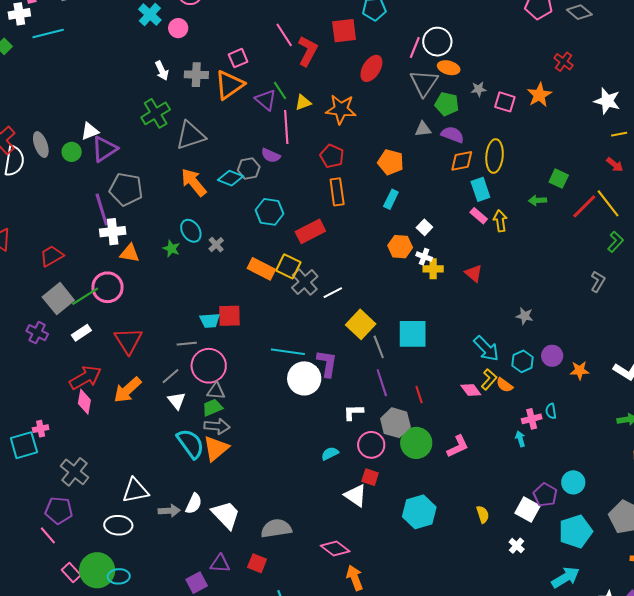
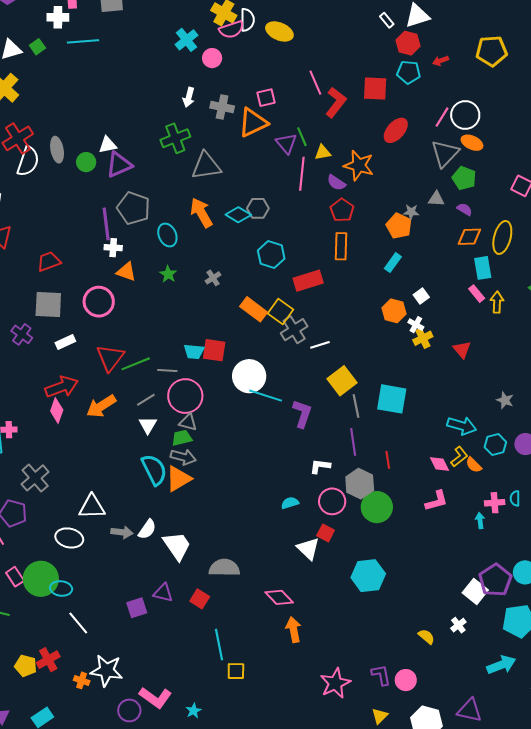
white arrow: (162, 71) -> (189, 97), turned 30
gray star: (479, 89) -> (411, 212), moved
purple semicircle: (453, 135) -> (465, 209), size x0.7
purple semicircle: (271, 156) -> (336, 183), moved
cyan ellipse: (191, 231) -> (167, 235), moved
white cross: (113, 232) -> (113, 248), size x0.7
yellow cross: (433, 269) -> (423, 338), turned -36
green line: (85, 296) -> (136, 364), moved
gray square: (58, 299) -> (48, 304), turned 32
cyan arrow: (486, 348) -> (462, 426), turned -40
white circle: (304, 378) -> (249, 376), moved
pink L-shape: (458, 446) -> (437, 501), moved
purple pentagon: (545, 495) -> (495, 580), size x1.4
yellow semicircle: (483, 514) -> (426, 637), moved, turned -42

